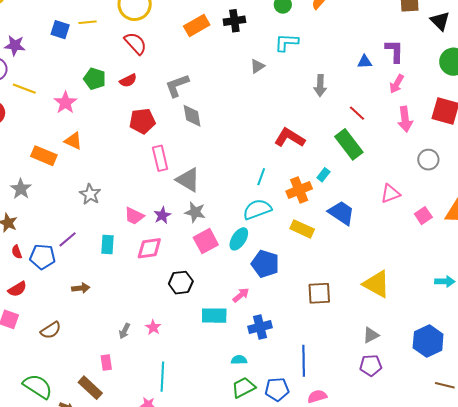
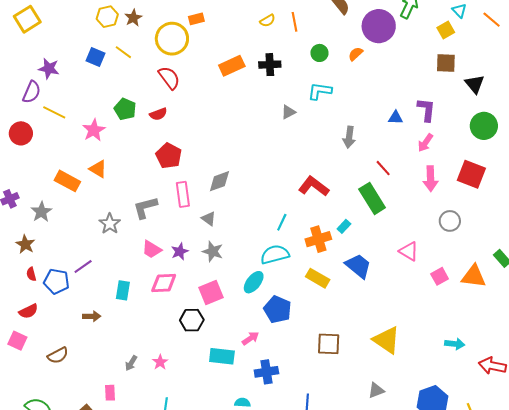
yellow line: (87, 22) -> (123, 52), turned 36
gray L-shape: (177, 85) -> (145, 208), moved
gray diamond: (192, 116) -> (219, 181), moved, turned 75
red pentagon: (142, 121) -> (169, 156), turned 30
gray triangle: (188, 180) -> (209, 219), size x0.6
pink triangle: (390, 194) -> (409, 251), turned 45
pink square: (206, 241) -> (211, 293), moved
cyan rectangle: (107, 244) -> (123, 290), moved

